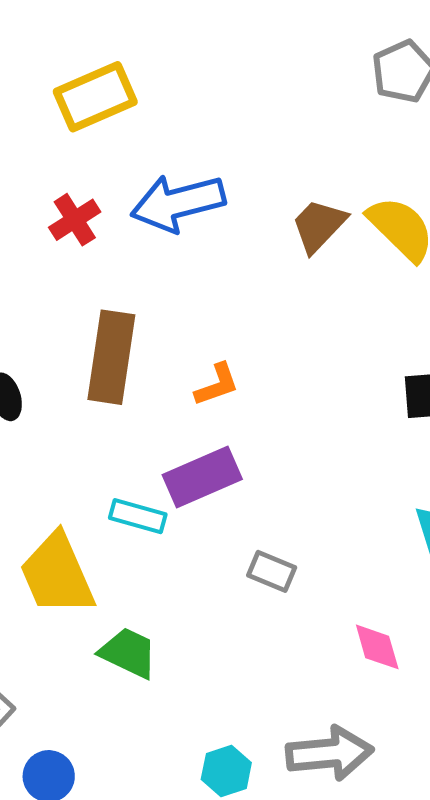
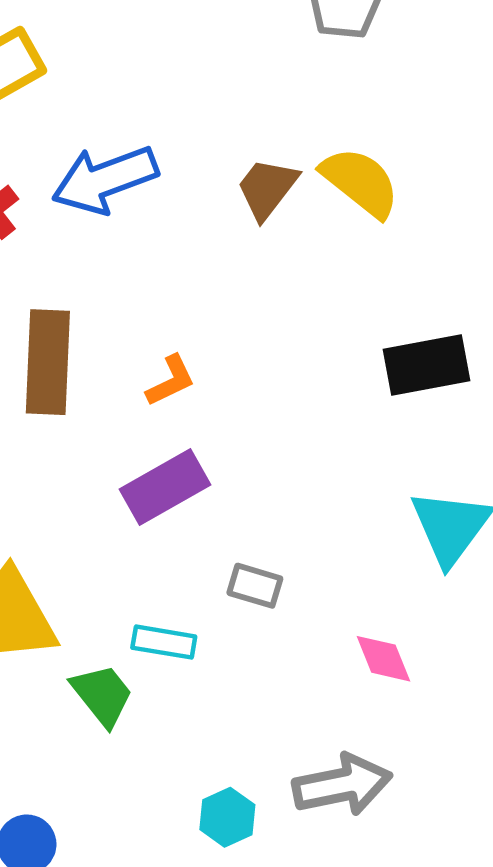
cyan rectangle: (138, 516) -> (164, 642), moved
green trapezoid: (128, 653) -> (102, 695), turned 32

